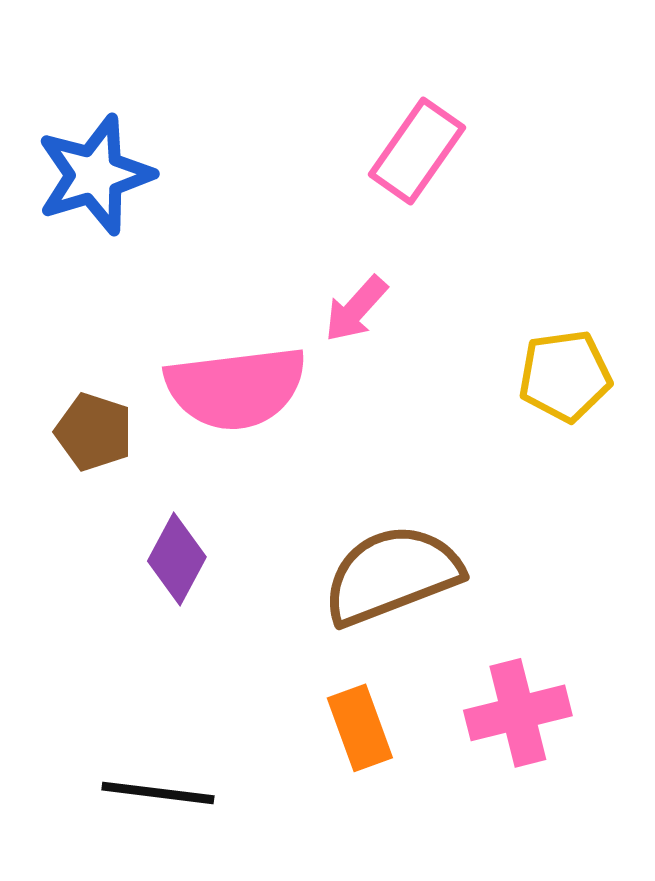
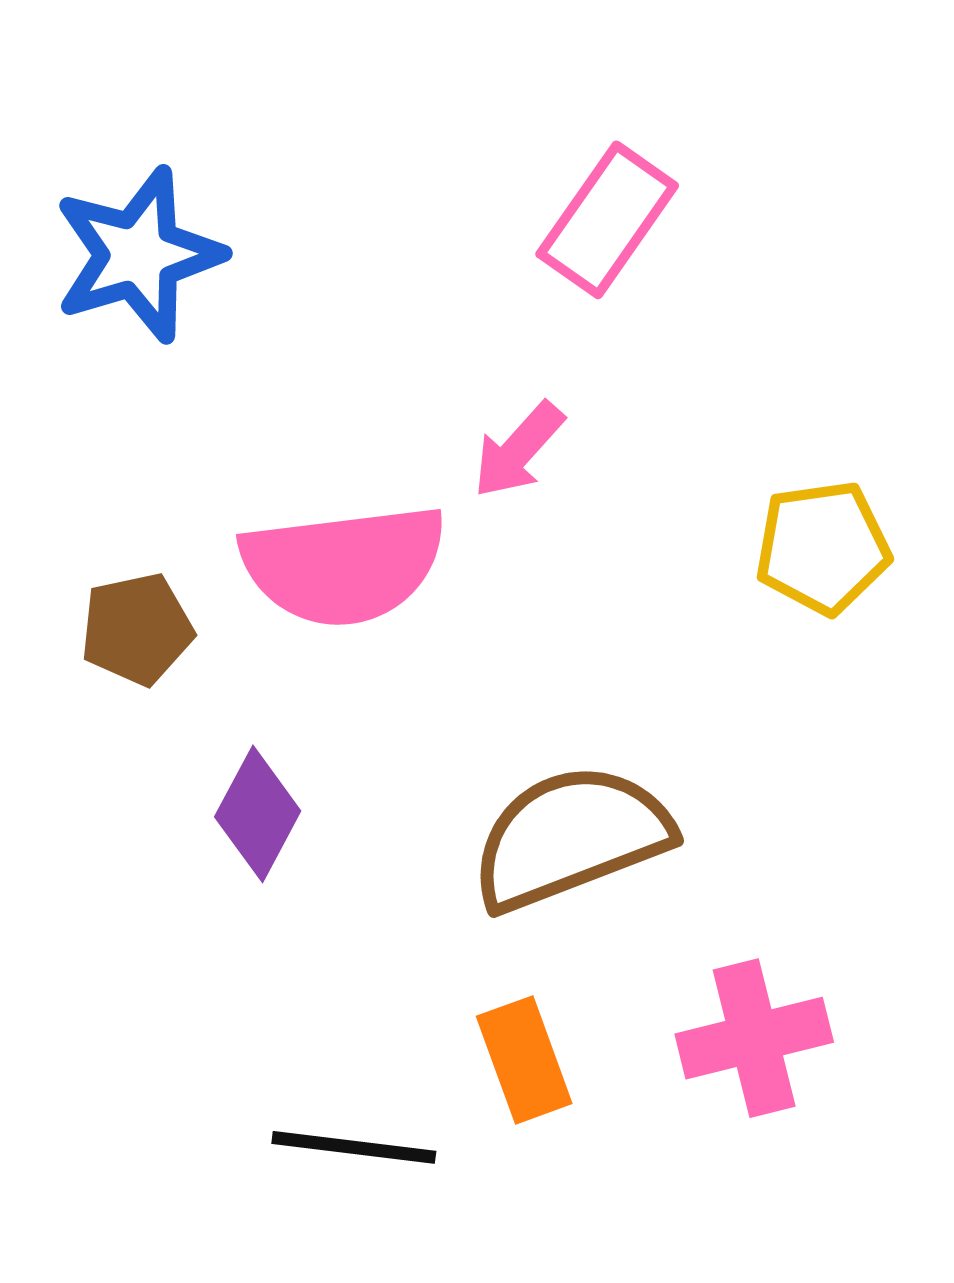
brown pentagon: (94, 432) -> (137, 629), turned -30
black line: (158, 793) -> (354, 1147), moved

